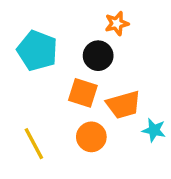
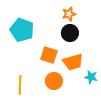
black circle: (98, 56) -> (70, 33), moved
yellow line: (34, 144) -> (20, 85), turned 30

